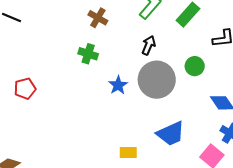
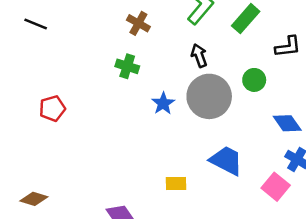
black arrow: (149, 45) -> (199, 56), turned -42
blue trapezoid: (171, 134) -> (226, 161), turned -128

